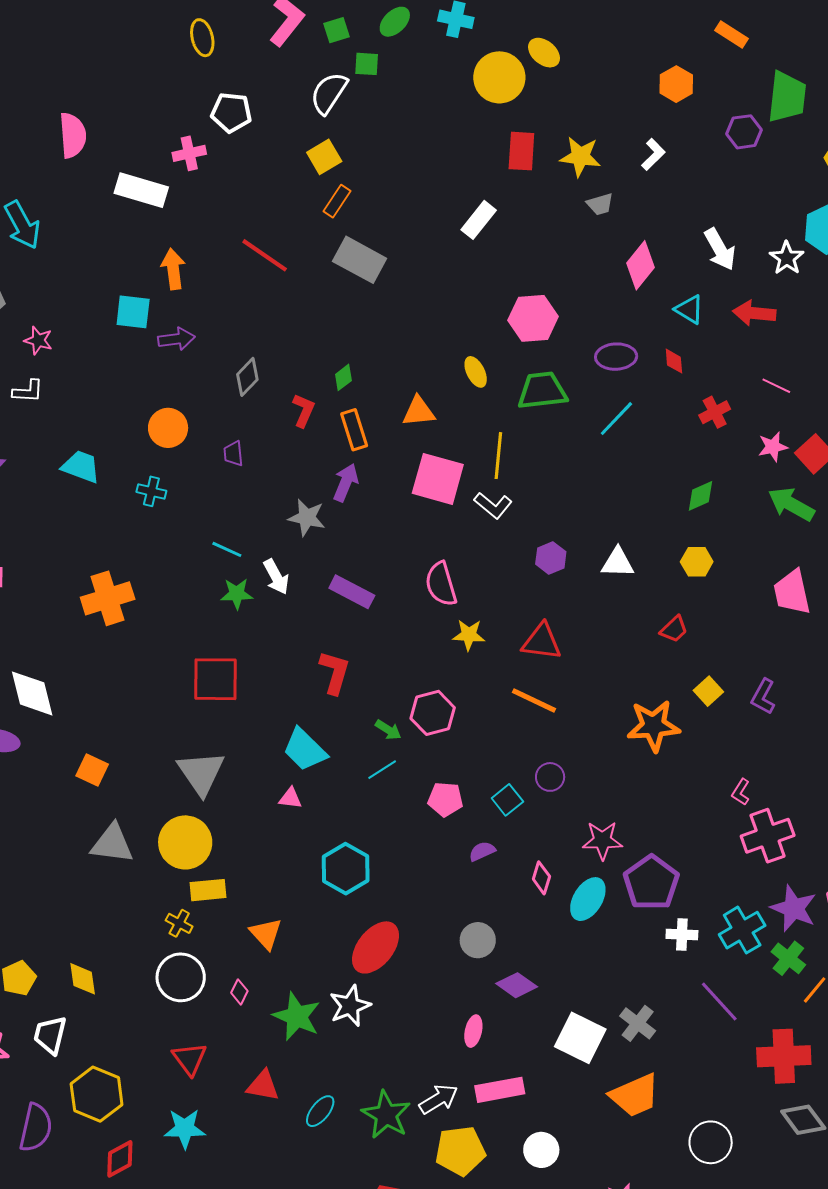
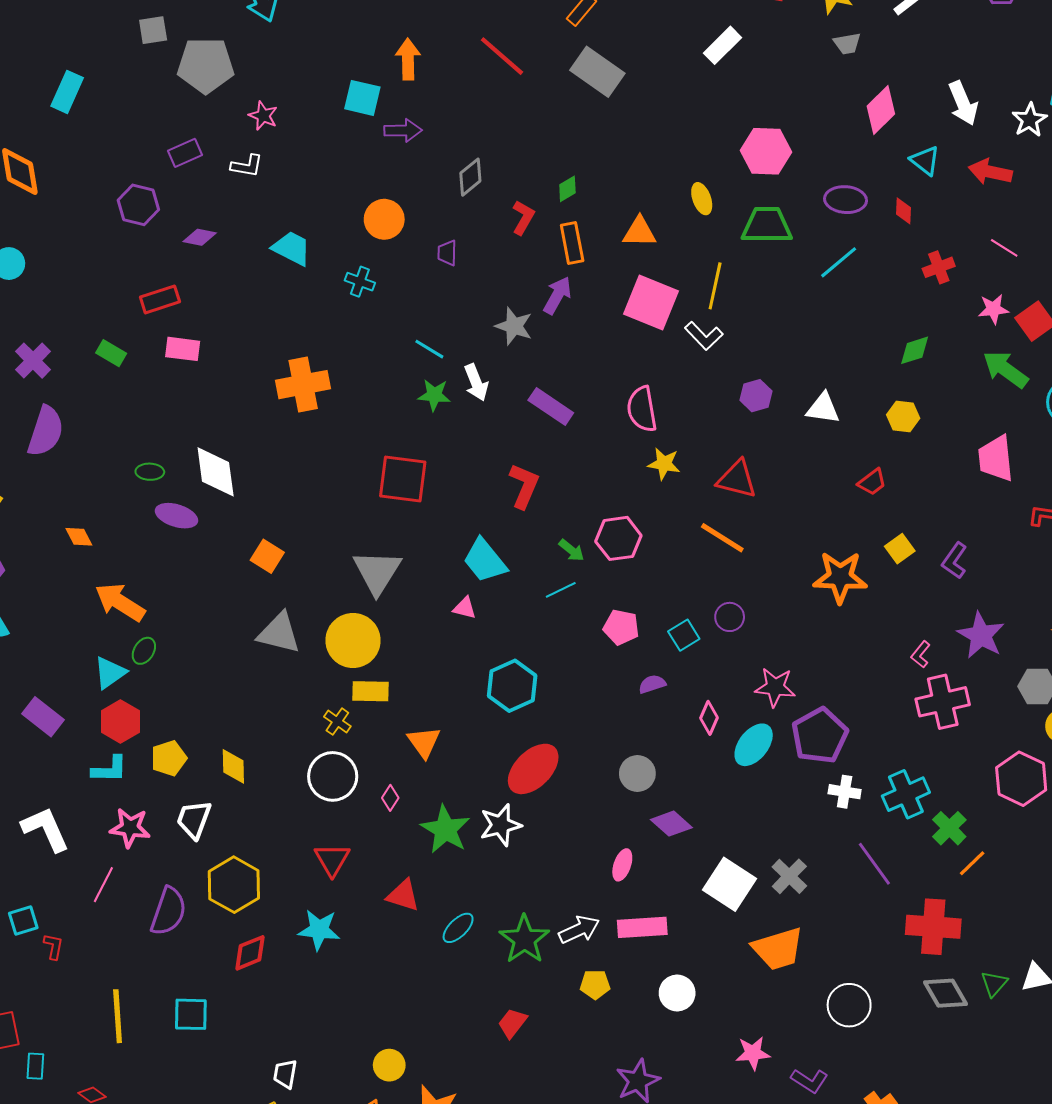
purple star: (794, 908) -> (981, 635), moved
yellow pentagon: (460, 1151) -> (595, 984), size x0.6

